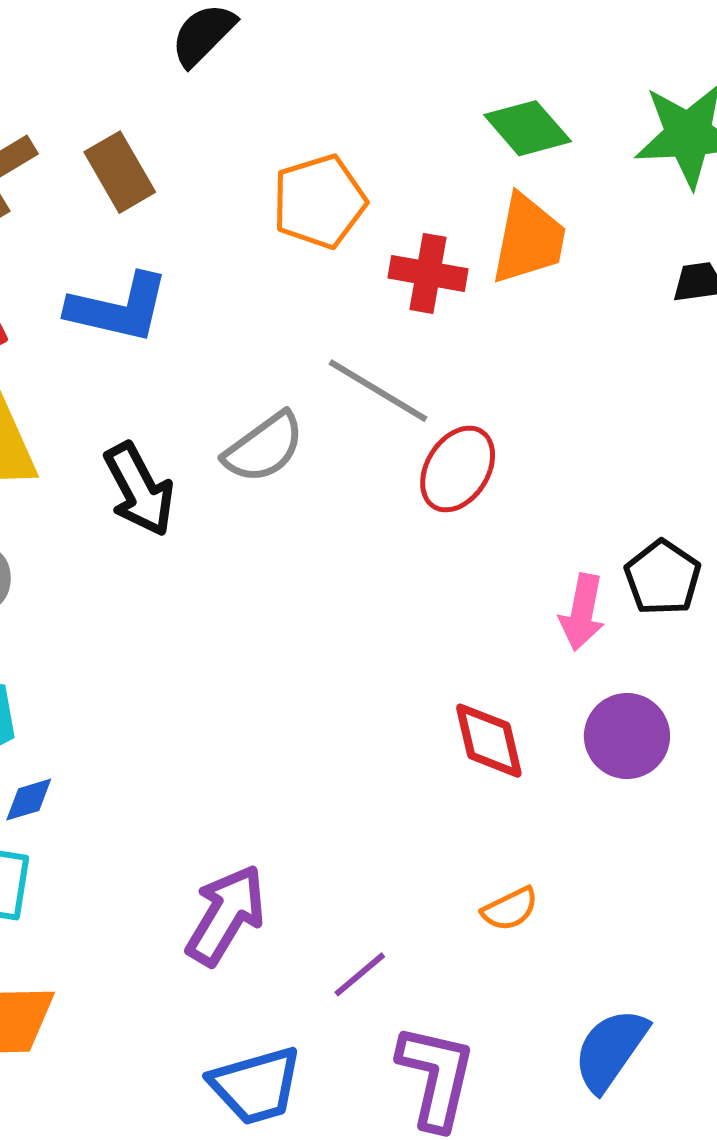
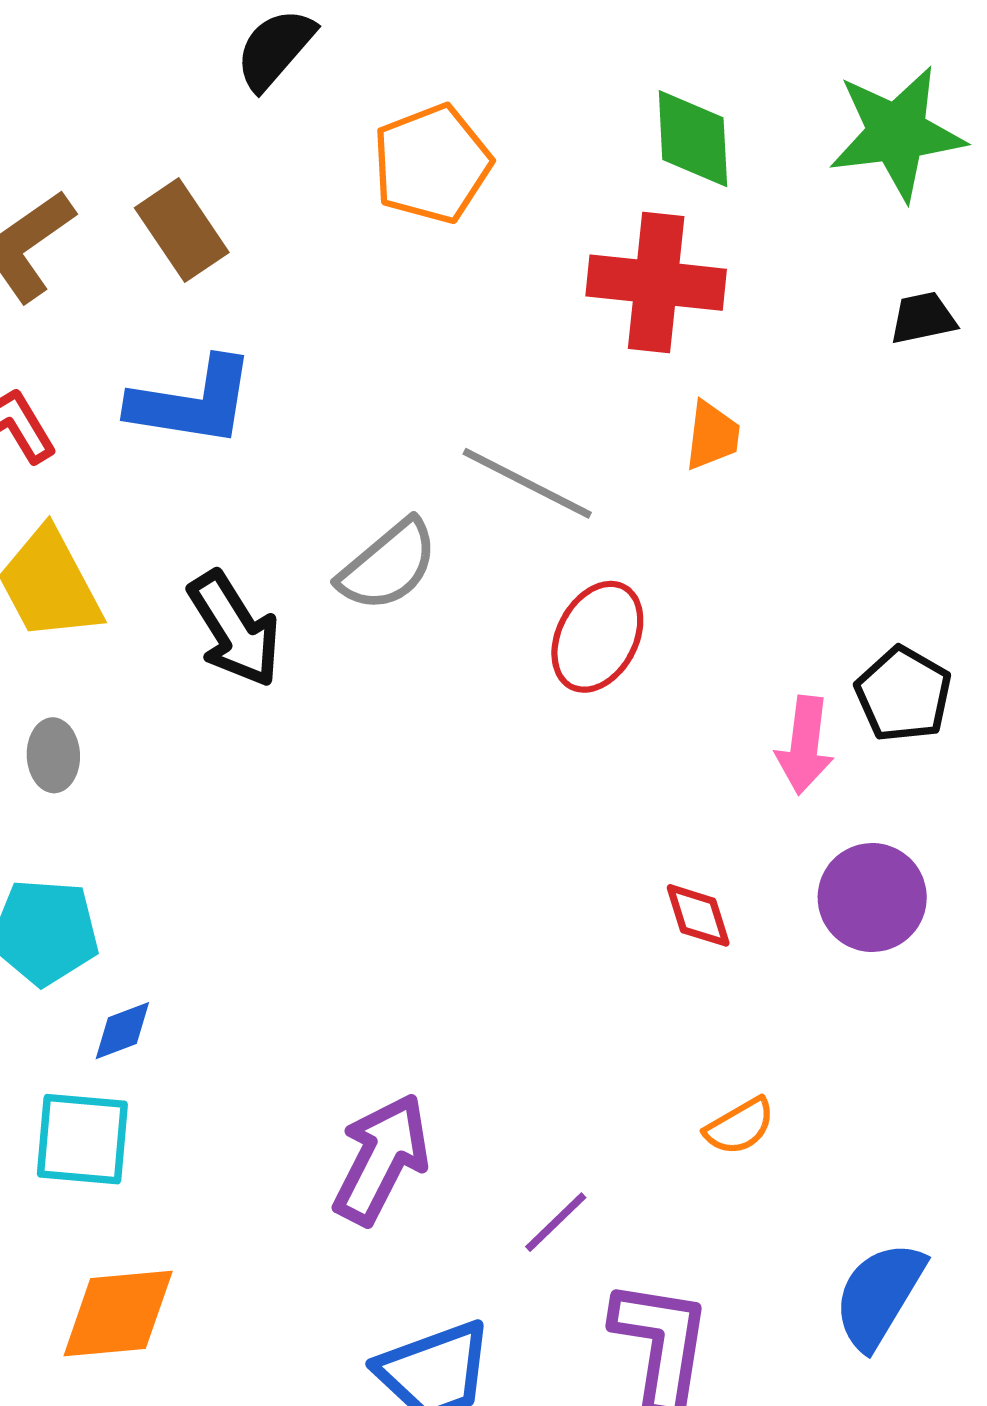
green diamond: (528, 128) -> (693, 139), turned 42
orange pentagon: (319, 202) -> (432, 164), moved
orange trapezoid: (529, 239) -> (712, 436), moved, size x0.6
red cross: (428, 273) -> (656, 283), moved, size x1.4
red ellipse: (458, 469) -> (597, 637), moved
red diamond: (489, 741) -> (698, 915), size x0.7

